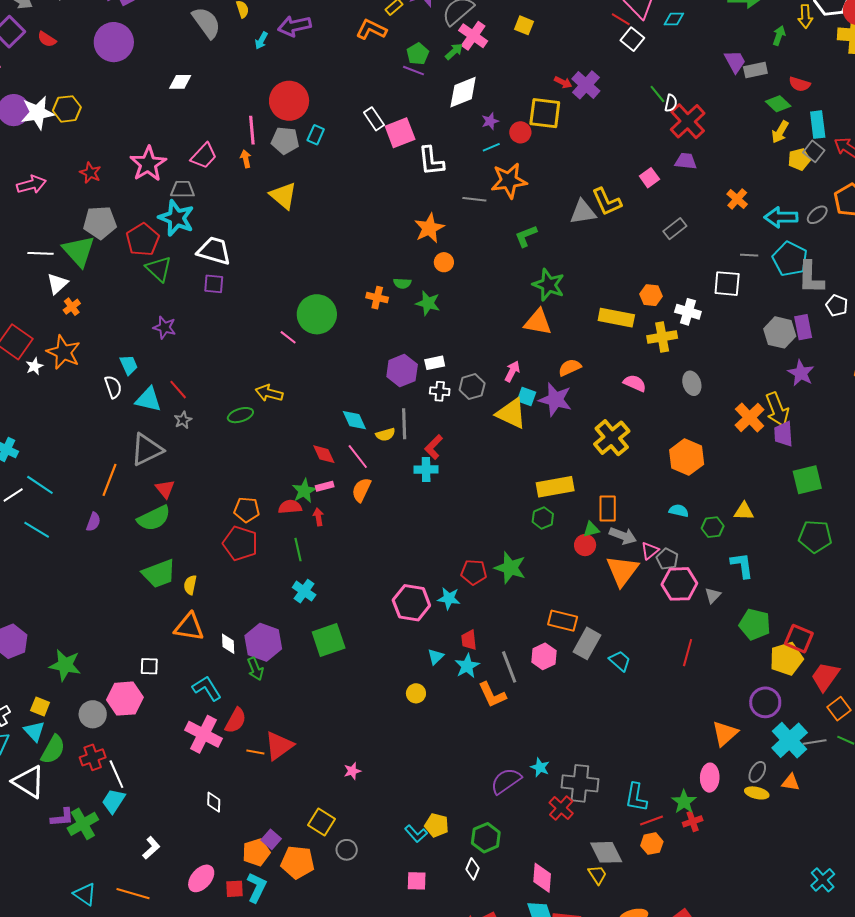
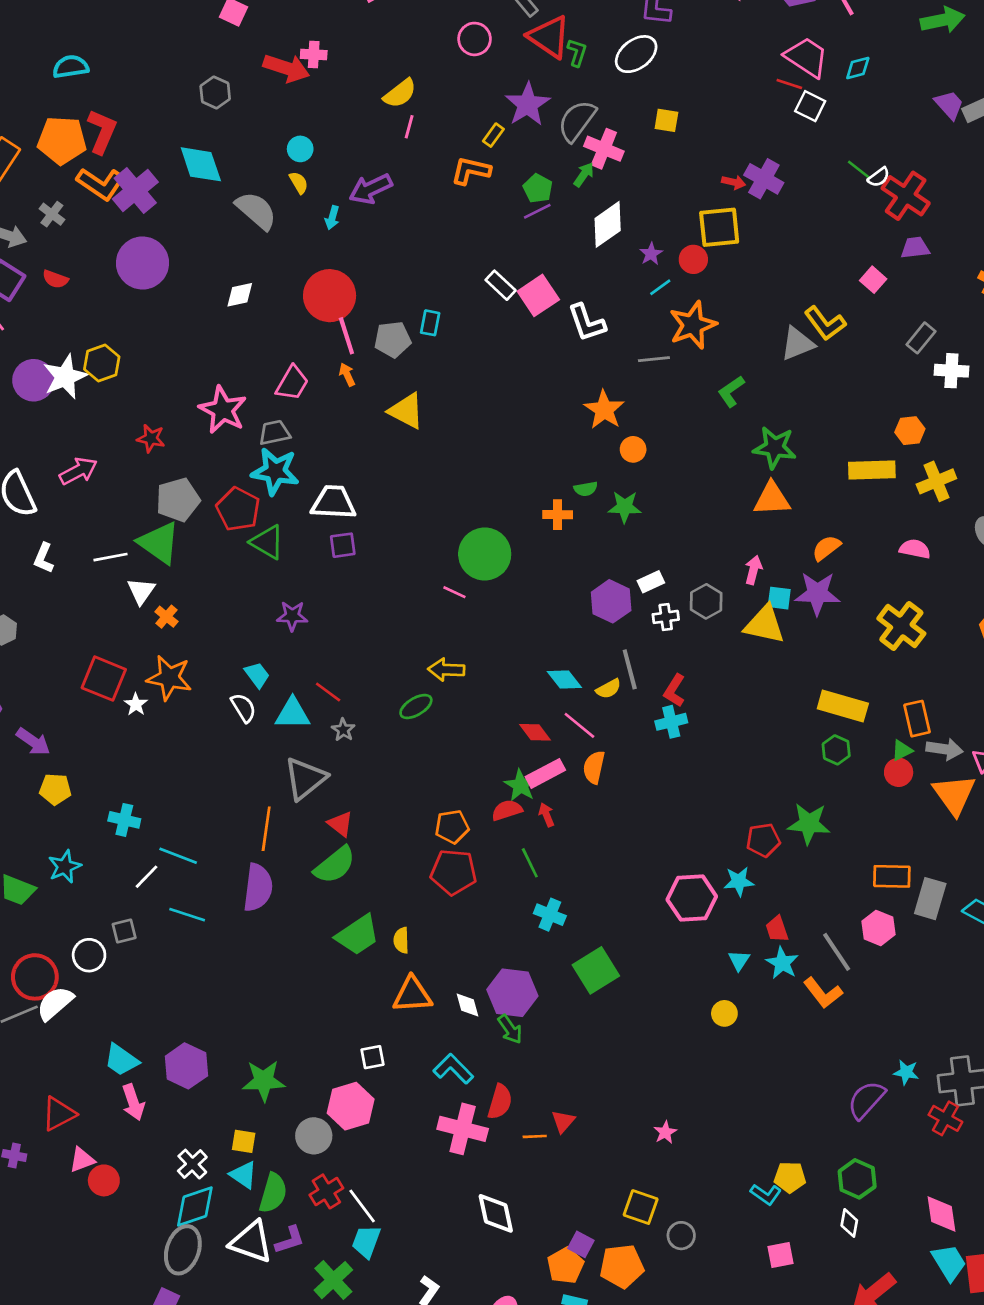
purple line: (414, 71) -> (537, 211), turned -35
red circle: (289, 101) -> (330, 296), moved
white semicircle: (671, 103) -> (879, 177), turned 54
white cross: (688, 312) -> (951, 371), moved
pink rectangle: (325, 486) -> (545, 773), size x1.6
yellow rectangle: (555, 487) -> (843, 706), turned 39
purple semicircle: (93, 522) -> (258, 888), size x1.8
red triangle: (279, 746) -> (563, 1121), size x0.6
white diamond: (214, 802) -> (496, 1213), size x1.6
purple L-shape: (62, 817) -> (290, 1240), moved

